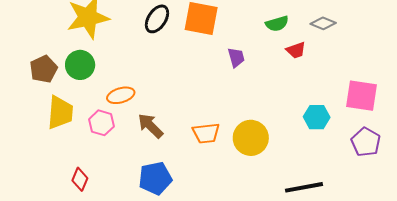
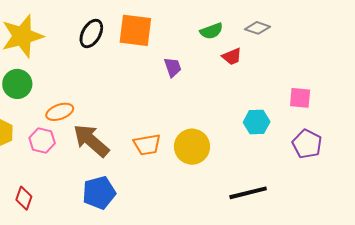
pink square: (361, 96) -> (300, 98), size x0.7
brown arrow: (150, 126) -> (91, 141), size x1.4

